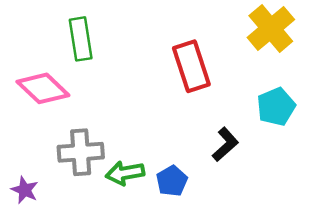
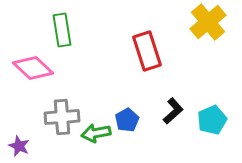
cyan pentagon: (276, 107) -> (212, 120), moved
blue pentagon: (172, 181) -> (127, 120), moved

